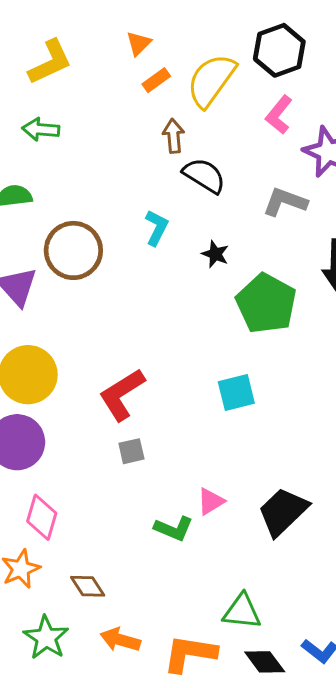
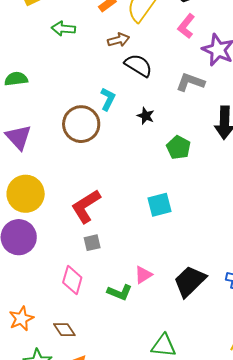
green arrow: (41, 129) -> (63, 29), moved
brown arrow: (174, 136) -> (119, 40), turned 80
brown circle: (73, 250) -> (81, 124), moved
green pentagon: (266, 303) -> (179, 147), size x0.6
pink diamond: (42, 517) -> (72, 280), moved

